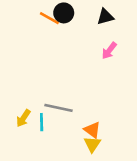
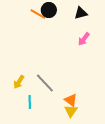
gray line: (59, 108) -> (45, 83), turned 35
yellow arrow: (23, 118) -> (19, 82), moved
cyan line: (42, 122) -> (30, 102), moved

